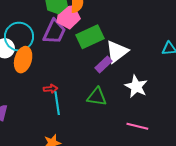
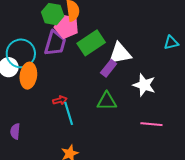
pink pentagon: (68, 17) -> (66, 26), turned 30
white triangle: (117, 52) -> (120, 53), turned 35

